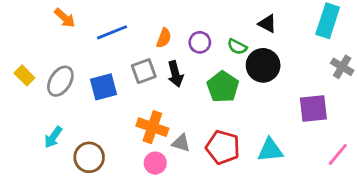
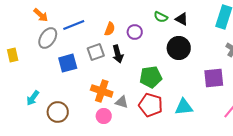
green semicircle: (237, 47) -> (161, 17), moved
yellow rectangle: (24, 75) -> (13, 55), turned 32
gray ellipse: (60, 81) -> (48, 38), moved
green pentagon: (223, 87) -> (151, 77), moved, turned 30

